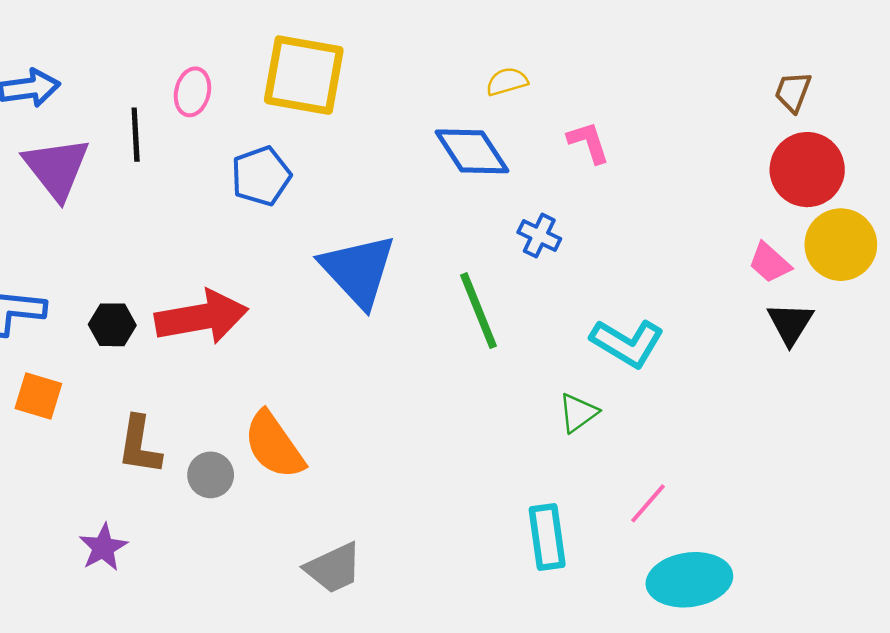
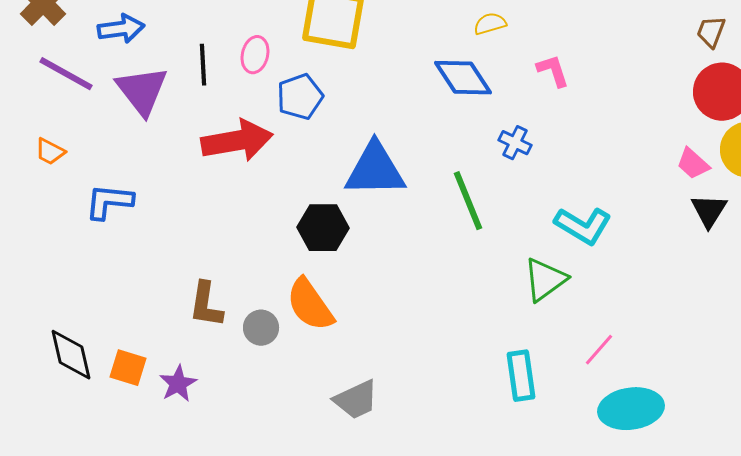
pink ellipse: (192, 92) -> (255, 55), moved
blue triangle: (358, 270) -> (375, 170), turned -48
red arrow: (202, 317) -> (237, 141), moved
black hexagon: (112, 325) -> (323, 228), moved, size x1.4
orange square: (38, 396) -> (128, 368), moved
green triangle: (578, 413) -> (545, 280), size x1.4

